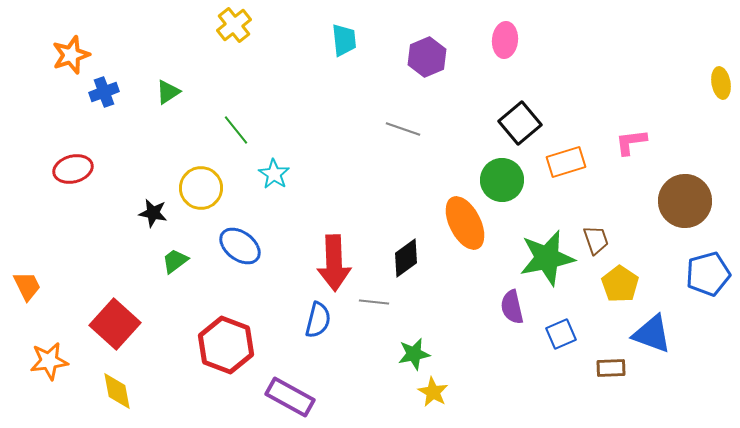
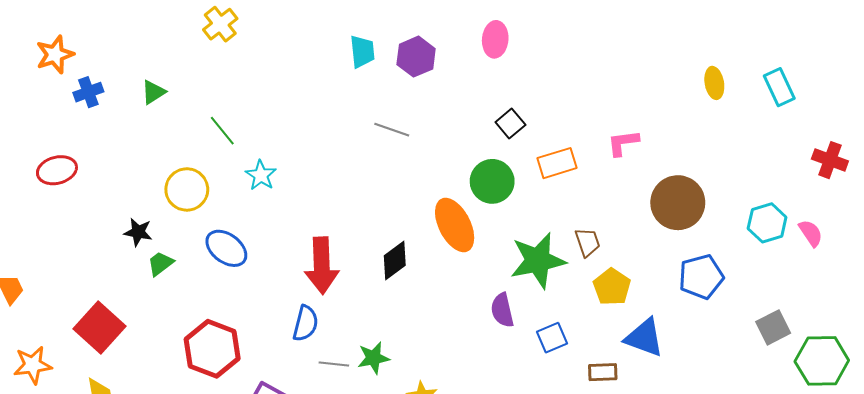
cyan trapezoid: (344, 40) -> (362, 52), moved
black square: (520, 123) -> (510, 124), size x0.7
black star: (153, 213) -> (138, 232), moved
gray line: (374, 302) -> (334, 364), moved
green star: (414, 354) -> (373, 358), moved

